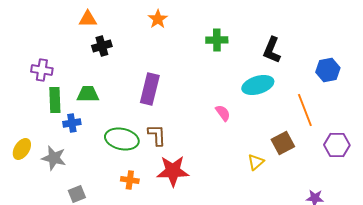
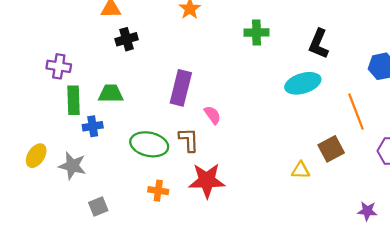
pink semicircle: (223, 113) -> (212, 115), moved
yellow triangle: (256, 162) -> (301, 170), turned 42

